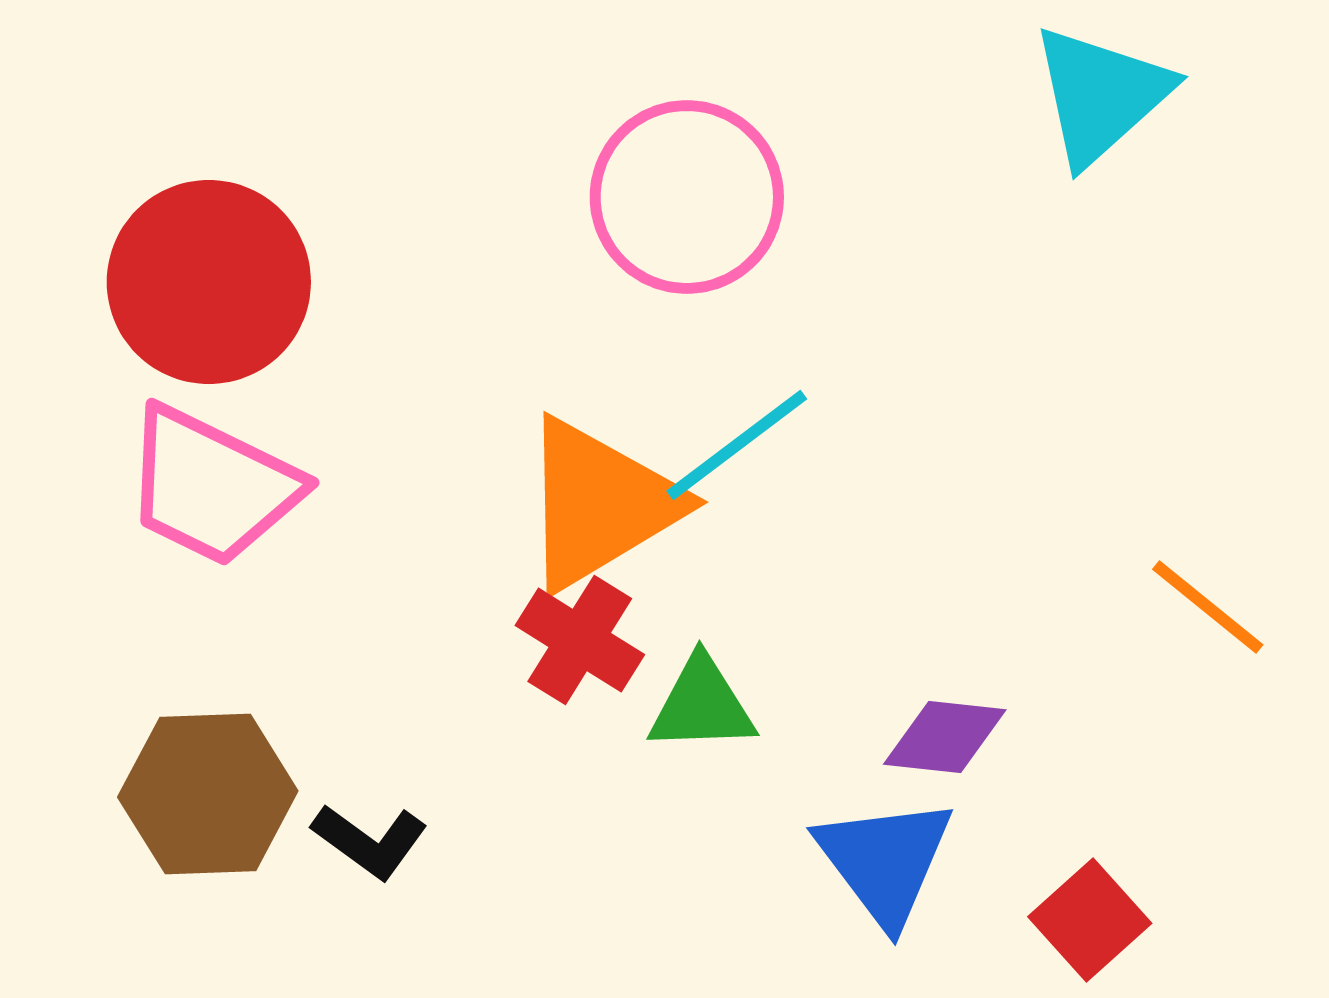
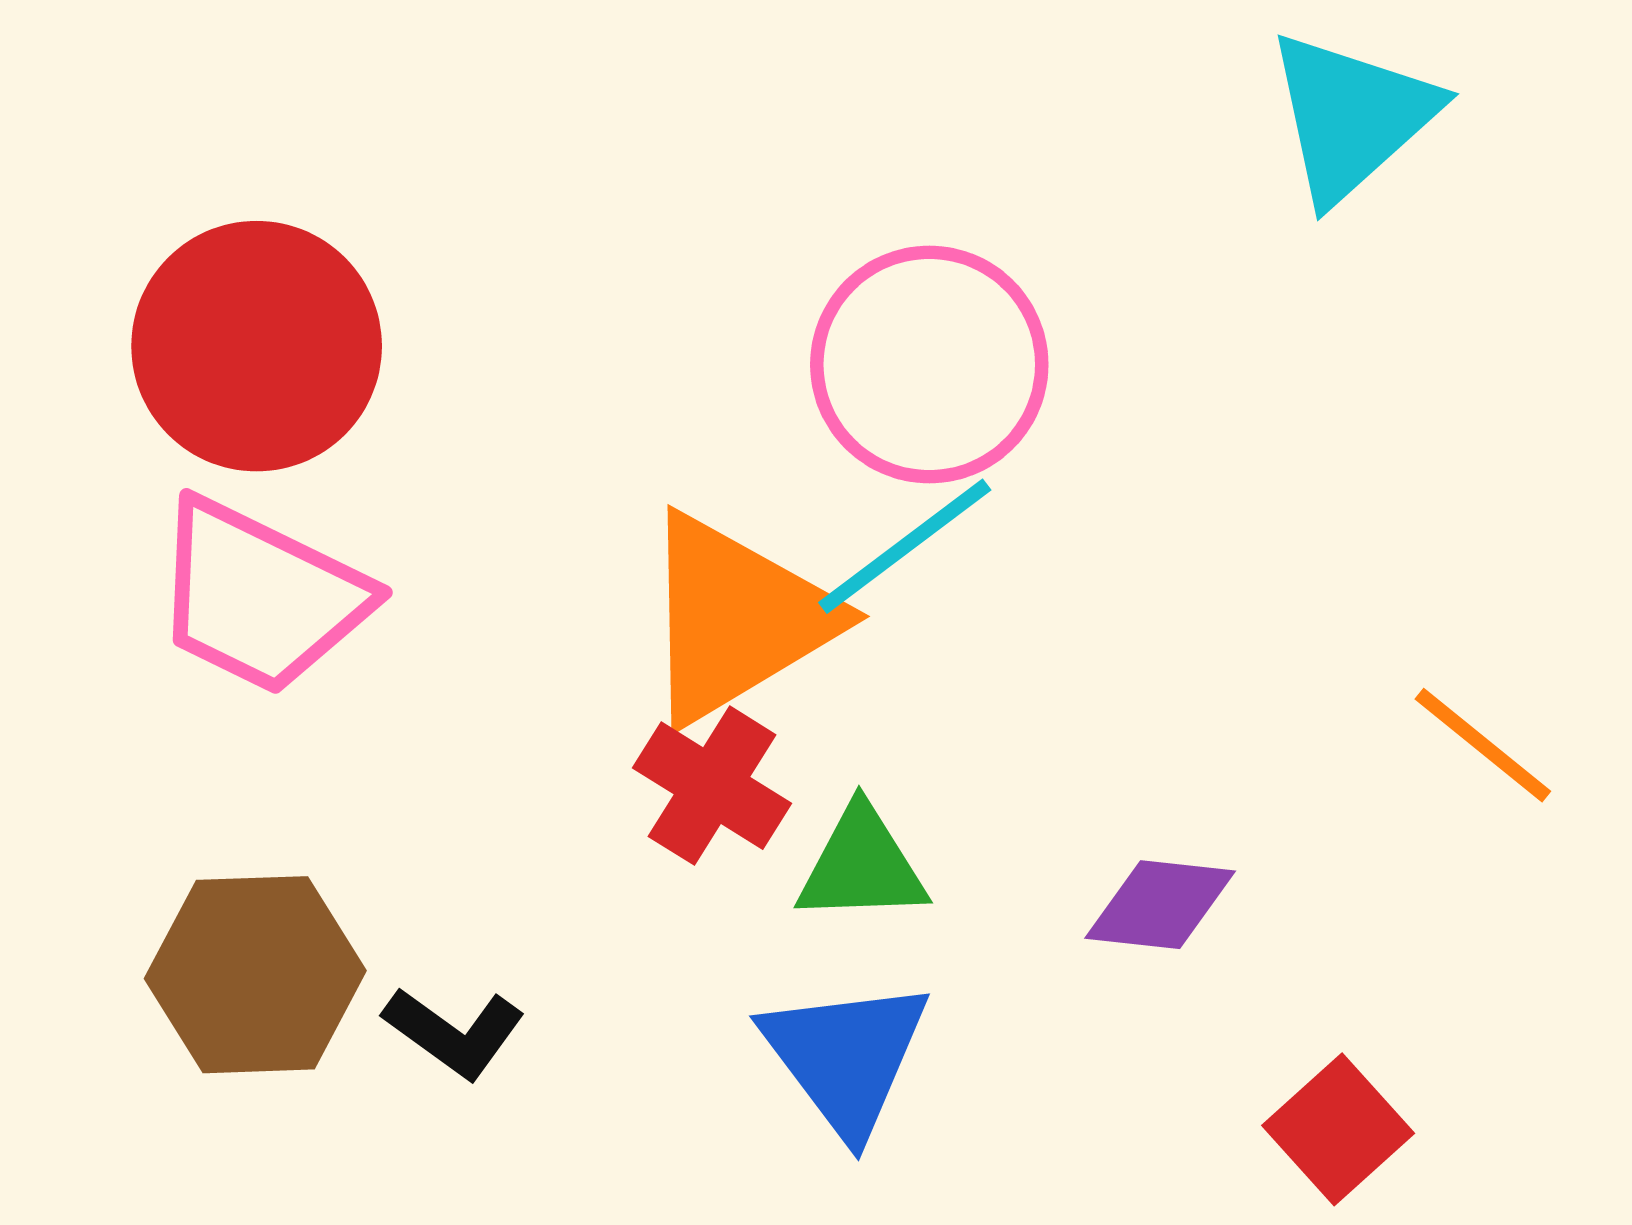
pink circle: (687, 197) -> (929, 365), moved
blue triangle: (885, 861) -> (846, 1057), moved

